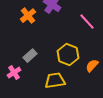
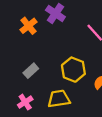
pink cross: (14, 73) -> (25, 102), moved

